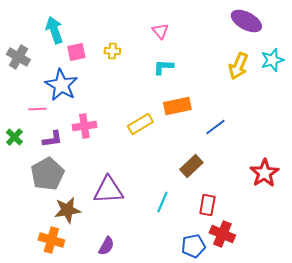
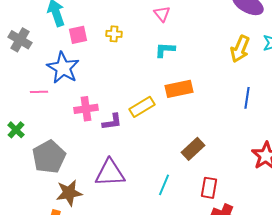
blue line: (215, 127) -> (247, 98), moved, turned -45
green cross: (14, 137) -> (16, 130), moved
purple L-shape: (52, 139) -> (112, 122), moved

